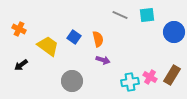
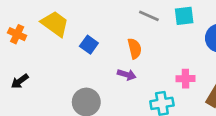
orange semicircle: (98, 39) -> (135, 49), moved
yellow trapezoid: (48, 46) -> (55, 24), moved
pink cross: (150, 77) -> (185, 79), moved, turned -32

